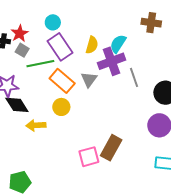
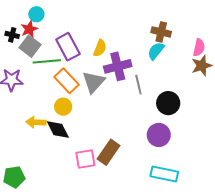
cyan circle: (53, 22) -> (36, 14), moved
cyan semicircle: (118, 44) -> (156, 51), moved
gray square: (22, 50) -> (30, 46), size x1.5
gray triangle: (89, 79) -> (93, 82), size x1.4
black diamond: (17, 105) -> (58, 130), moved

